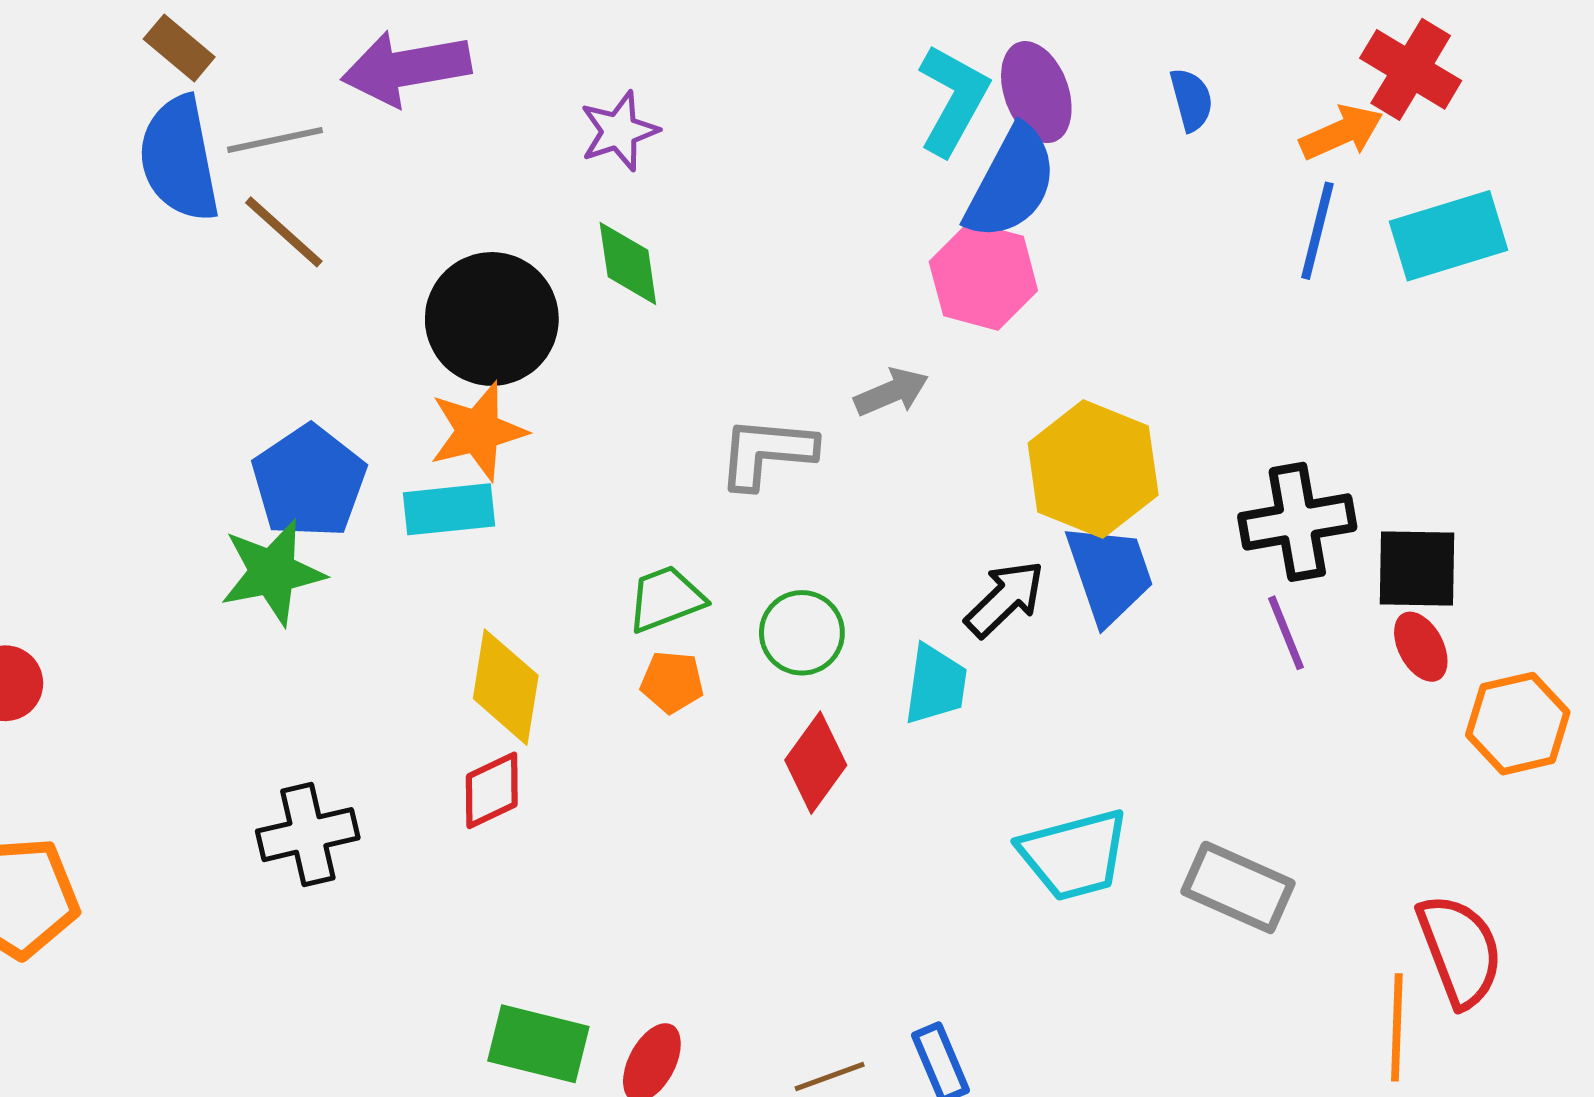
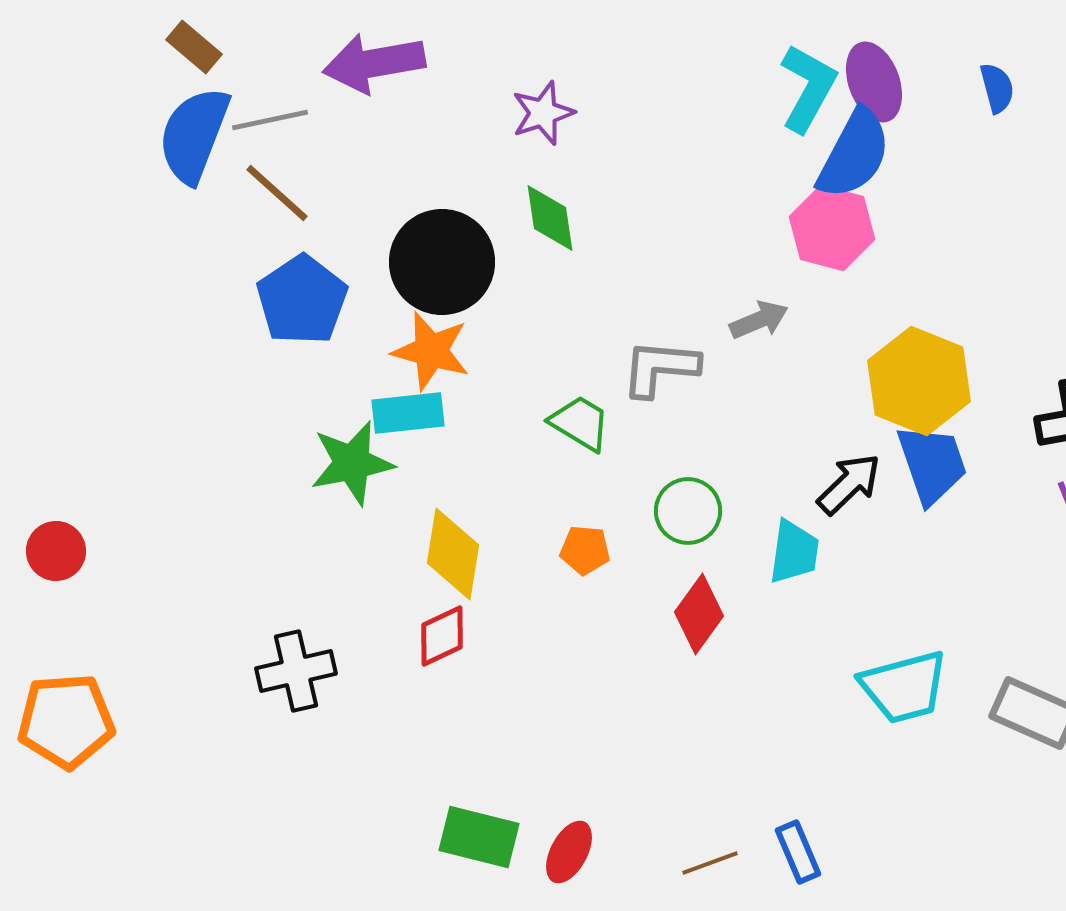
blue semicircle: (179, 159) -> (194, 135), turned 32
orange star: (478, 431) -> (431, 351), turned 30
blue pentagon: (309, 482) -> (302, 300), moved
green star: (272, 572) -> (352, 463), moved
green trapezoid: (666, 599) -> (580, 423), moved, turned 52

